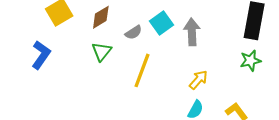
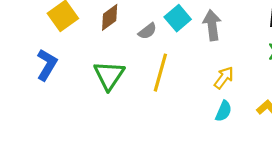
green triangle: (102, 52) -> (109, 75), moved, size x1.4

